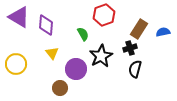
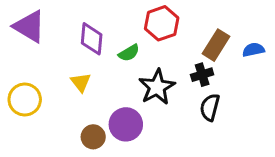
purple diamond: (46, 25) -> (92, 39), moved
green semicircle: (83, 34) -> (129, 53), turned 88
purple circle: (76, 69) -> (126, 124), moved

